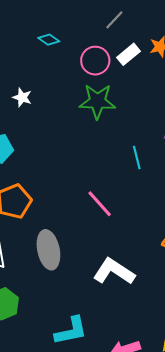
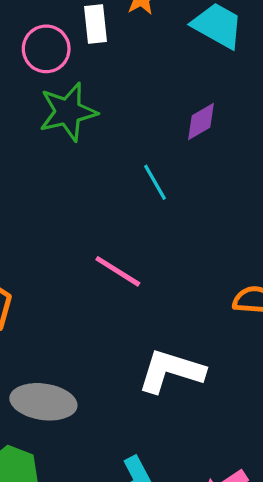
white rectangle: (129, 54) -> (95, 24), turned -40
gray ellipse: (48, 250) -> (43, 402), moved, turned -54

